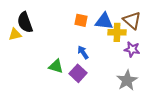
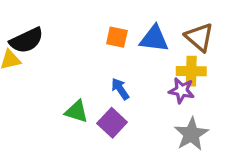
black semicircle: (25, 22) -> (26, 40), turned -95
yellow cross: (117, 32) -> (191, 71), moved
purple star: (132, 49) -> (182, 90), moved

